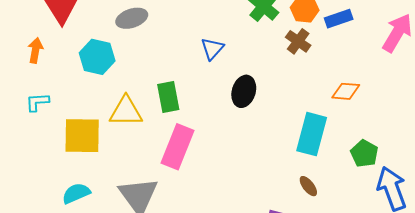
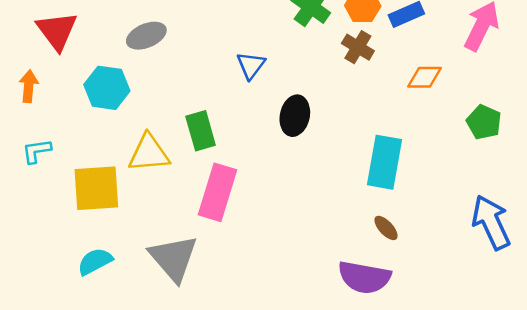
orange diamond: (346, 91) -> (424, 77), moved
green pentagon: (364, 153) -> (484, 122), moved

